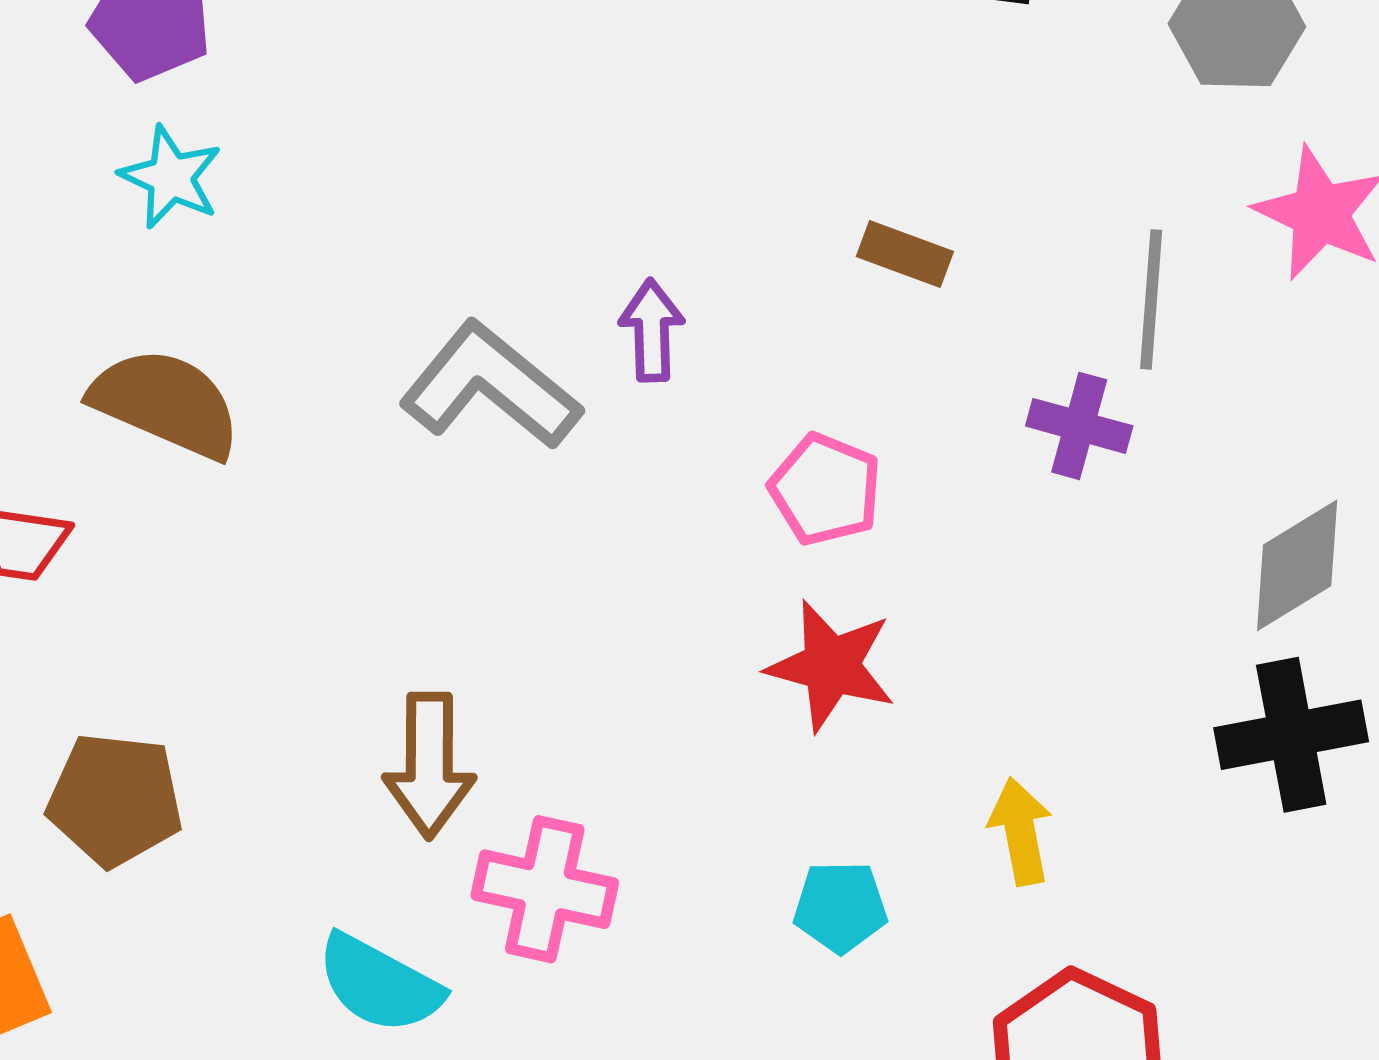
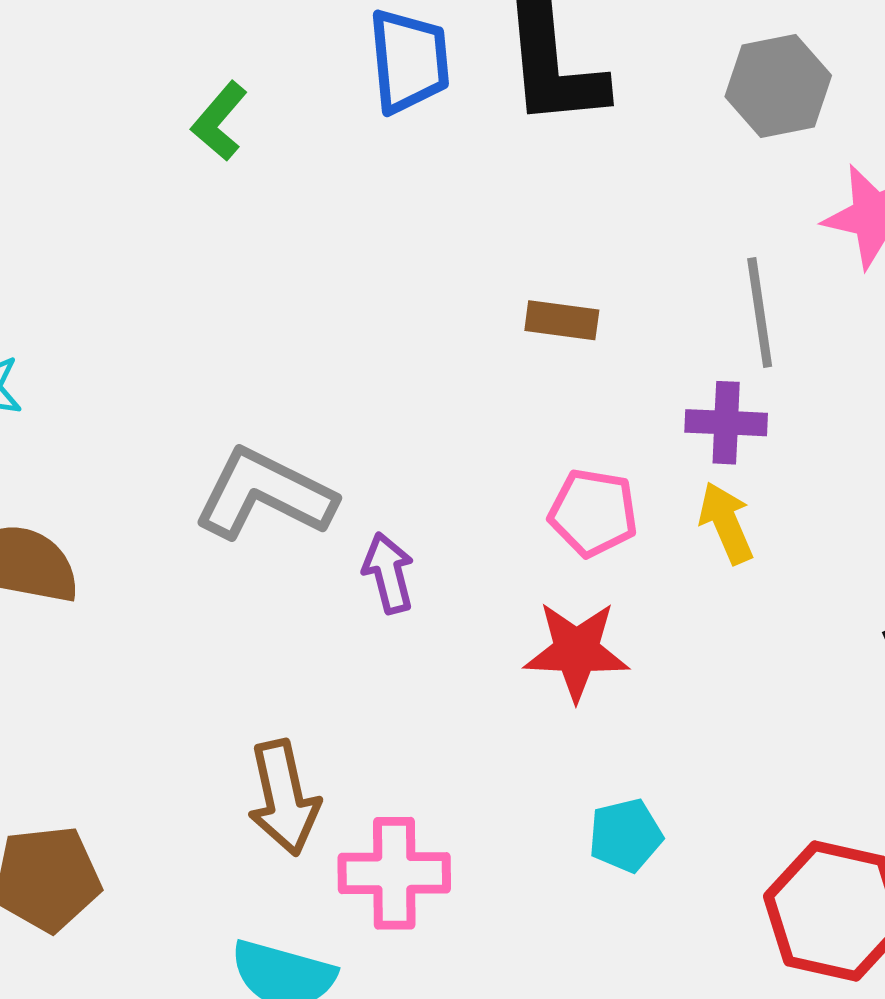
purple arrow: (652, 330) -> (388, 573), moved
pink pentagon: (825, 489) -> (593, 513), moved
yellow arrow: (1020, 831) -> (726, 523), moved

